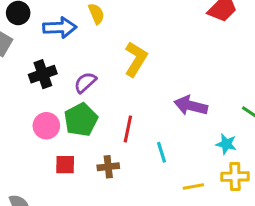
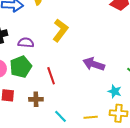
purple semicircle: (85, 82) -> (26, 43), turned 42
red line: (128, 129) -> (51, 76), turned -36
cyan line: (162, 152) -> (61, 116), moved, turned -32

